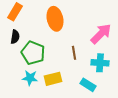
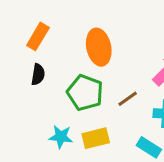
green pentagon: (33, 53) -> (85, 93), moved
brown line: (74, 53) -> (128, 99), turned 64

